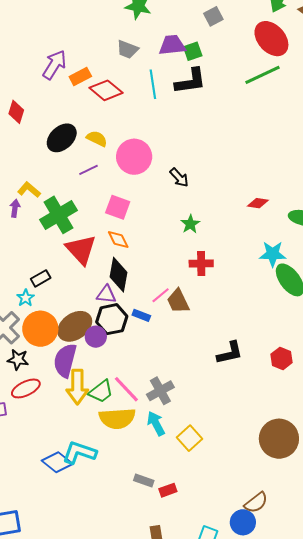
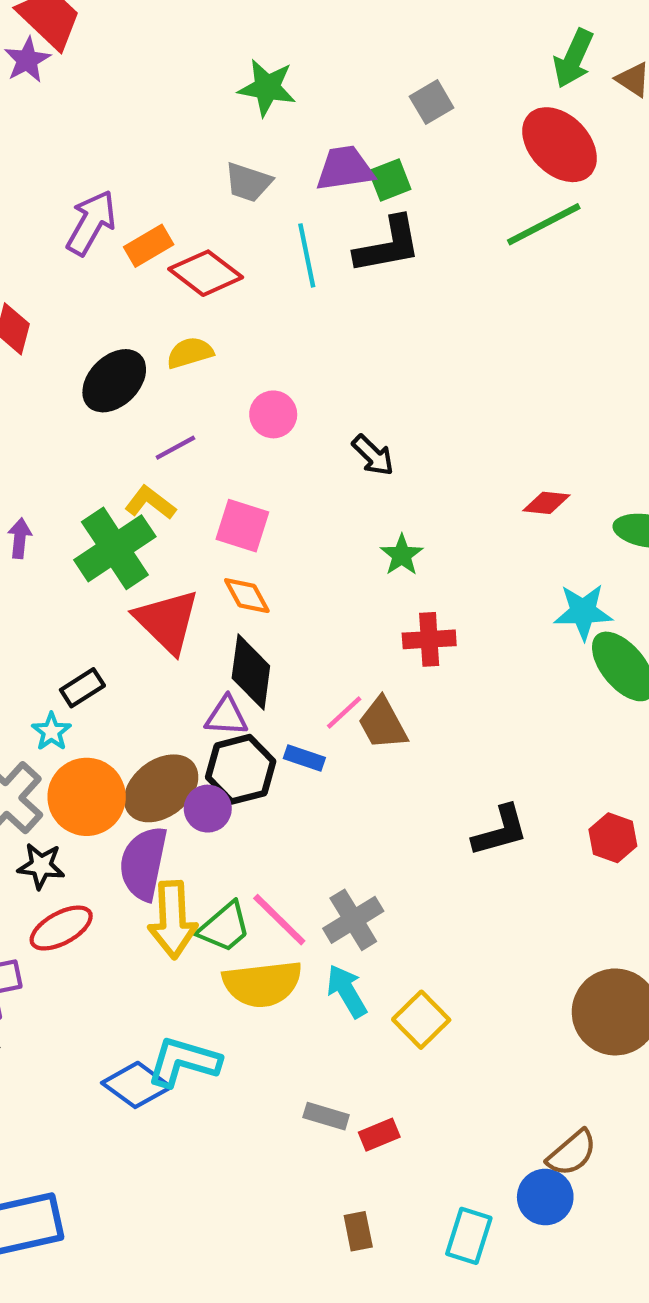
yellow semicircle: (97, 139) -> (190, 353), moved, turned -40
pink circle: (134, 157) -> (273, 414), size x0.6
yellow L-shape: (29, 190) -> (150, 503), moved

